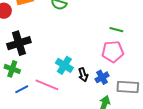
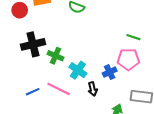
green cross: (12, 69) -> (56, 56), moved
black arrow: (83, 75) -> (93, 89), moved
blue cross: (102, 77) -> (110, 72), moved

